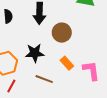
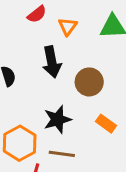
brown line: (44, 79) -> (62, 154), moved

